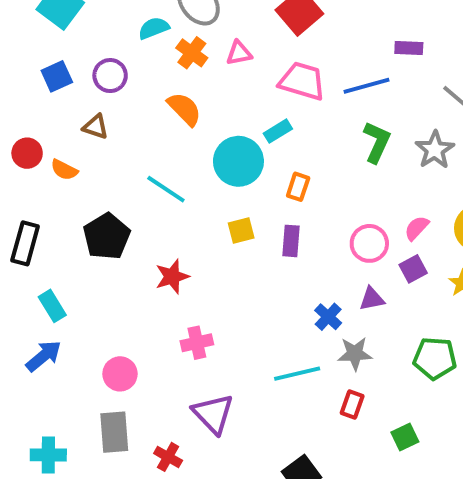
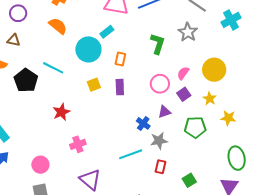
green L-shape: (377, 142) -> (158, 44), moved
black pentagon: (107, 236) -> (26, 80), moved
green pentagon: (435, 358) -> (195, 127), moved

